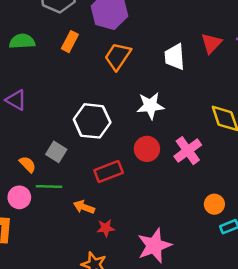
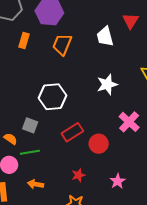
white star: (150, 106) -> (107, 84), moved
red circle: (147, 149) -> (99, 144), moved
pink cross: (188, 151) -> (129, 122), moved
orange arrow: (84, 207) -> (36, 184), moved
pink star: (154, 246) -> (118, 181), size x0.6

